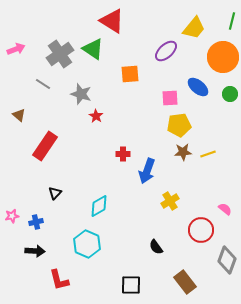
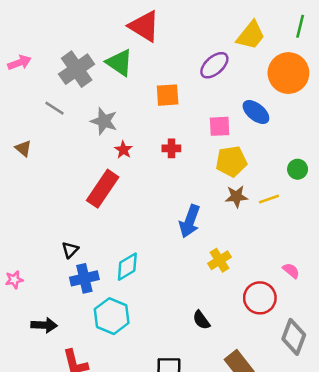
green circle: (230, 94) -> (298, 169), moved
red rectangle: (45, 146) -> (103, 189), moved
red cross: (123, 154) -> (171, 148), moved
blue cross: (36, 222) -> (84, 278), moved, size x1.5

